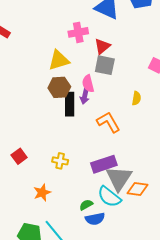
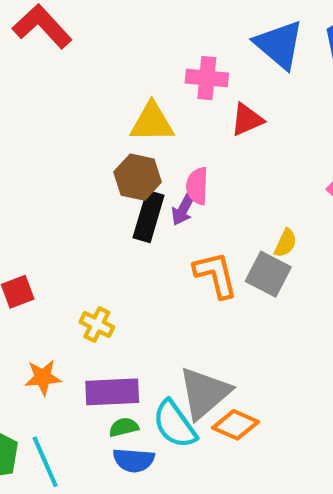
gray square: (105, 65) -> (268, 274), moved
purple rectangle: (104, 164) -> (112, 392), moved

